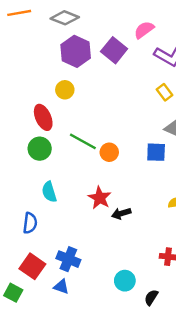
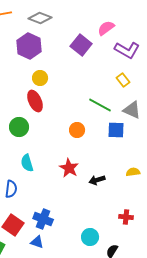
purple hexagon: (76, 51) -> (29, 46), moved
red ellipse: (43, 117) -> (35, 101), moved
green line: (83, 141) -> (100, 105), moved
black arrow: (121, 213) -> (97, 180), moved

